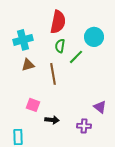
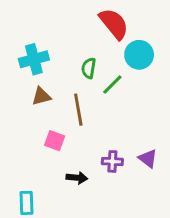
red semicircle: (58, 22) -> (114, 24), moved, turned -50
pink square: (33, 105) -> (55, 141), moved
purple cross: (84, 126) -> (112, 161), moved

